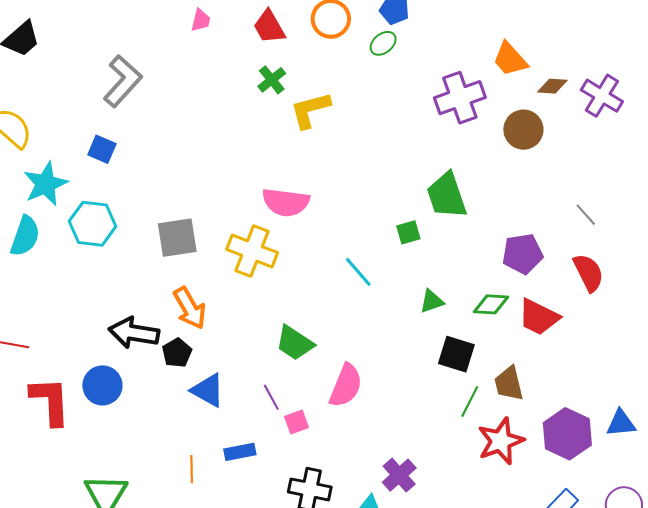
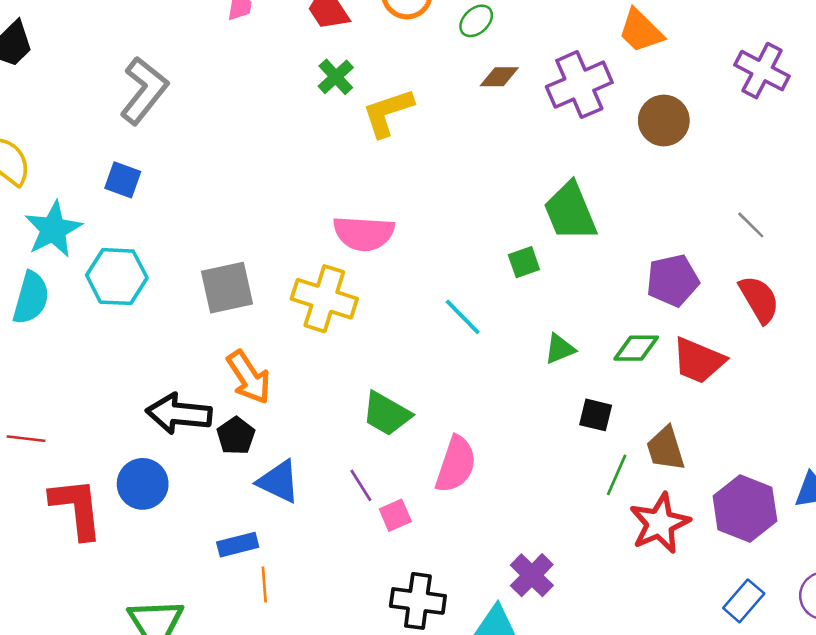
brown diamond: (552, 86) -> (499, 77), moved
black square: (456, 354) -> (596, 415), size x0.7
blue rectangle: (240, 452) -> (238, 545), moved

